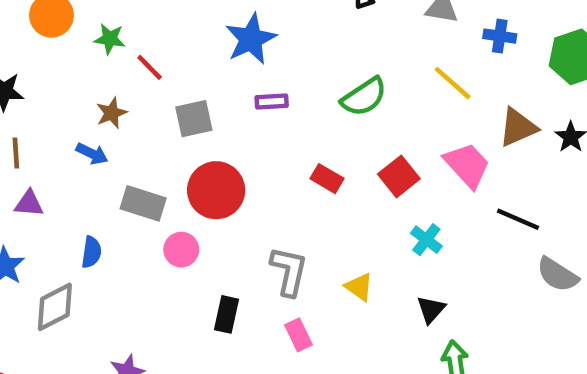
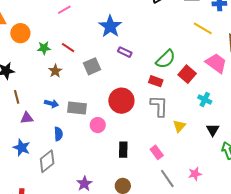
green star: (110, 39) -> (44, 48), moved
green semicircle: (364, 97) -> (166, 59), moved
purple rectangle: (272, 102) -> (125, 52), turned 40
blue arrow: (92, 154) -> (51, 103), moved
red circle: (216, 190) -> (121, 101), moved
gray L-shape: (289, 271) -> (159, 106), moved
yellow triangle: (359, 287) -> (179, 126), turned 48

